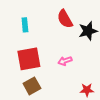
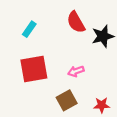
cyan rectangle: (25, 25) -> (29, 29), turned 40
brown square: (32, 86) -> (67, 100), moved

